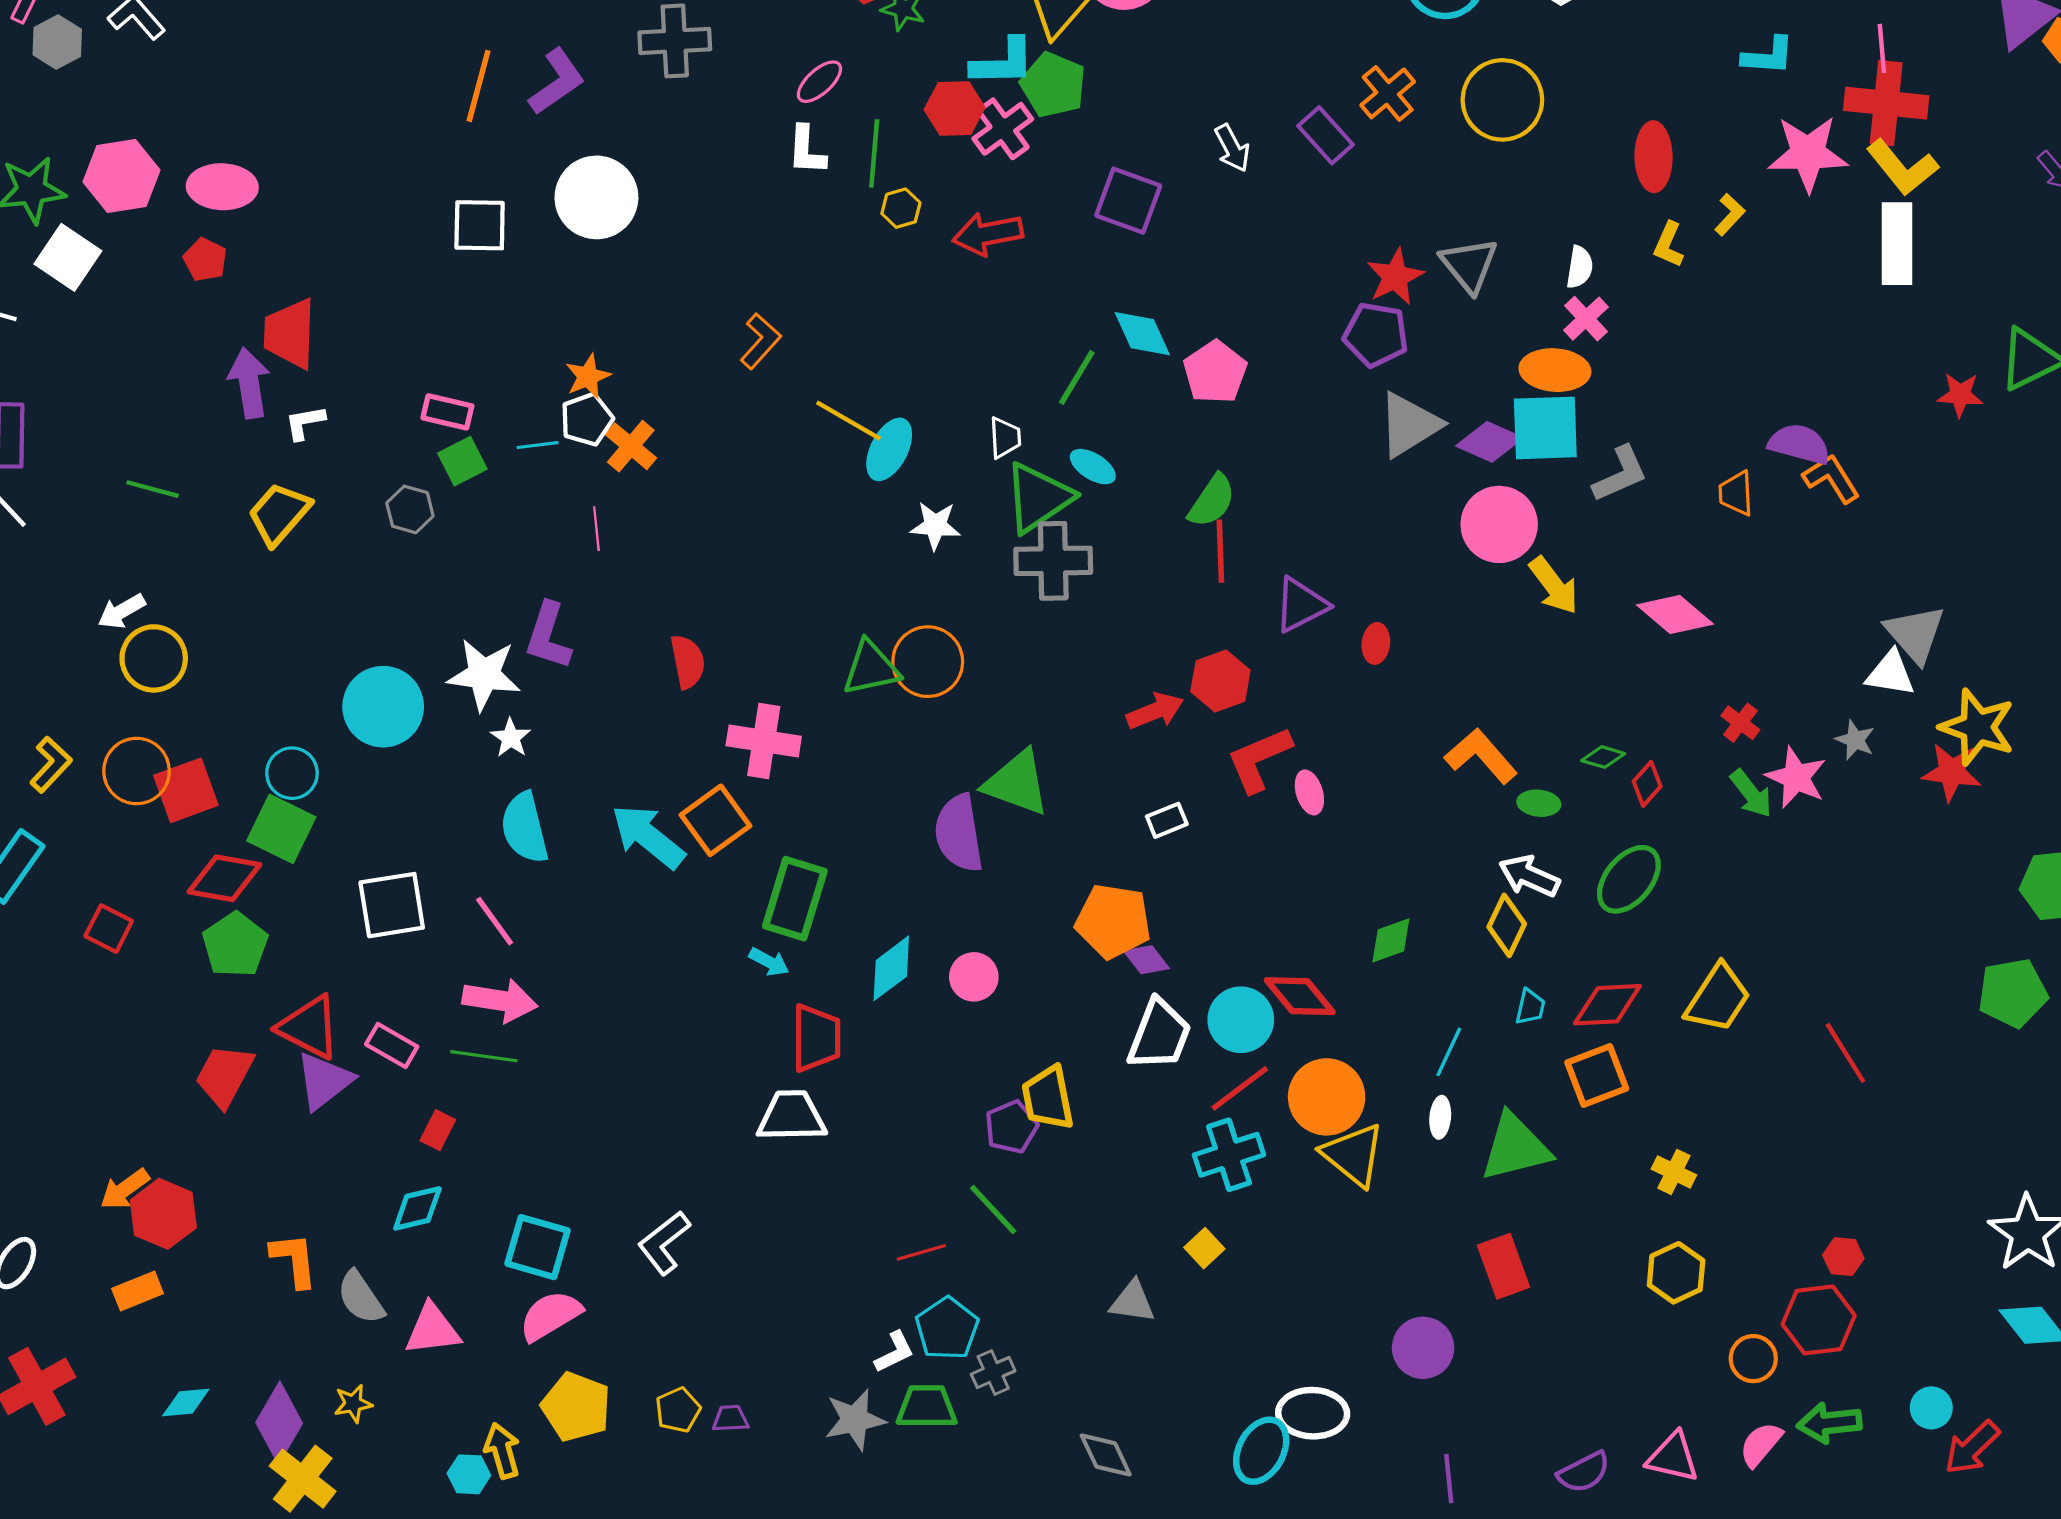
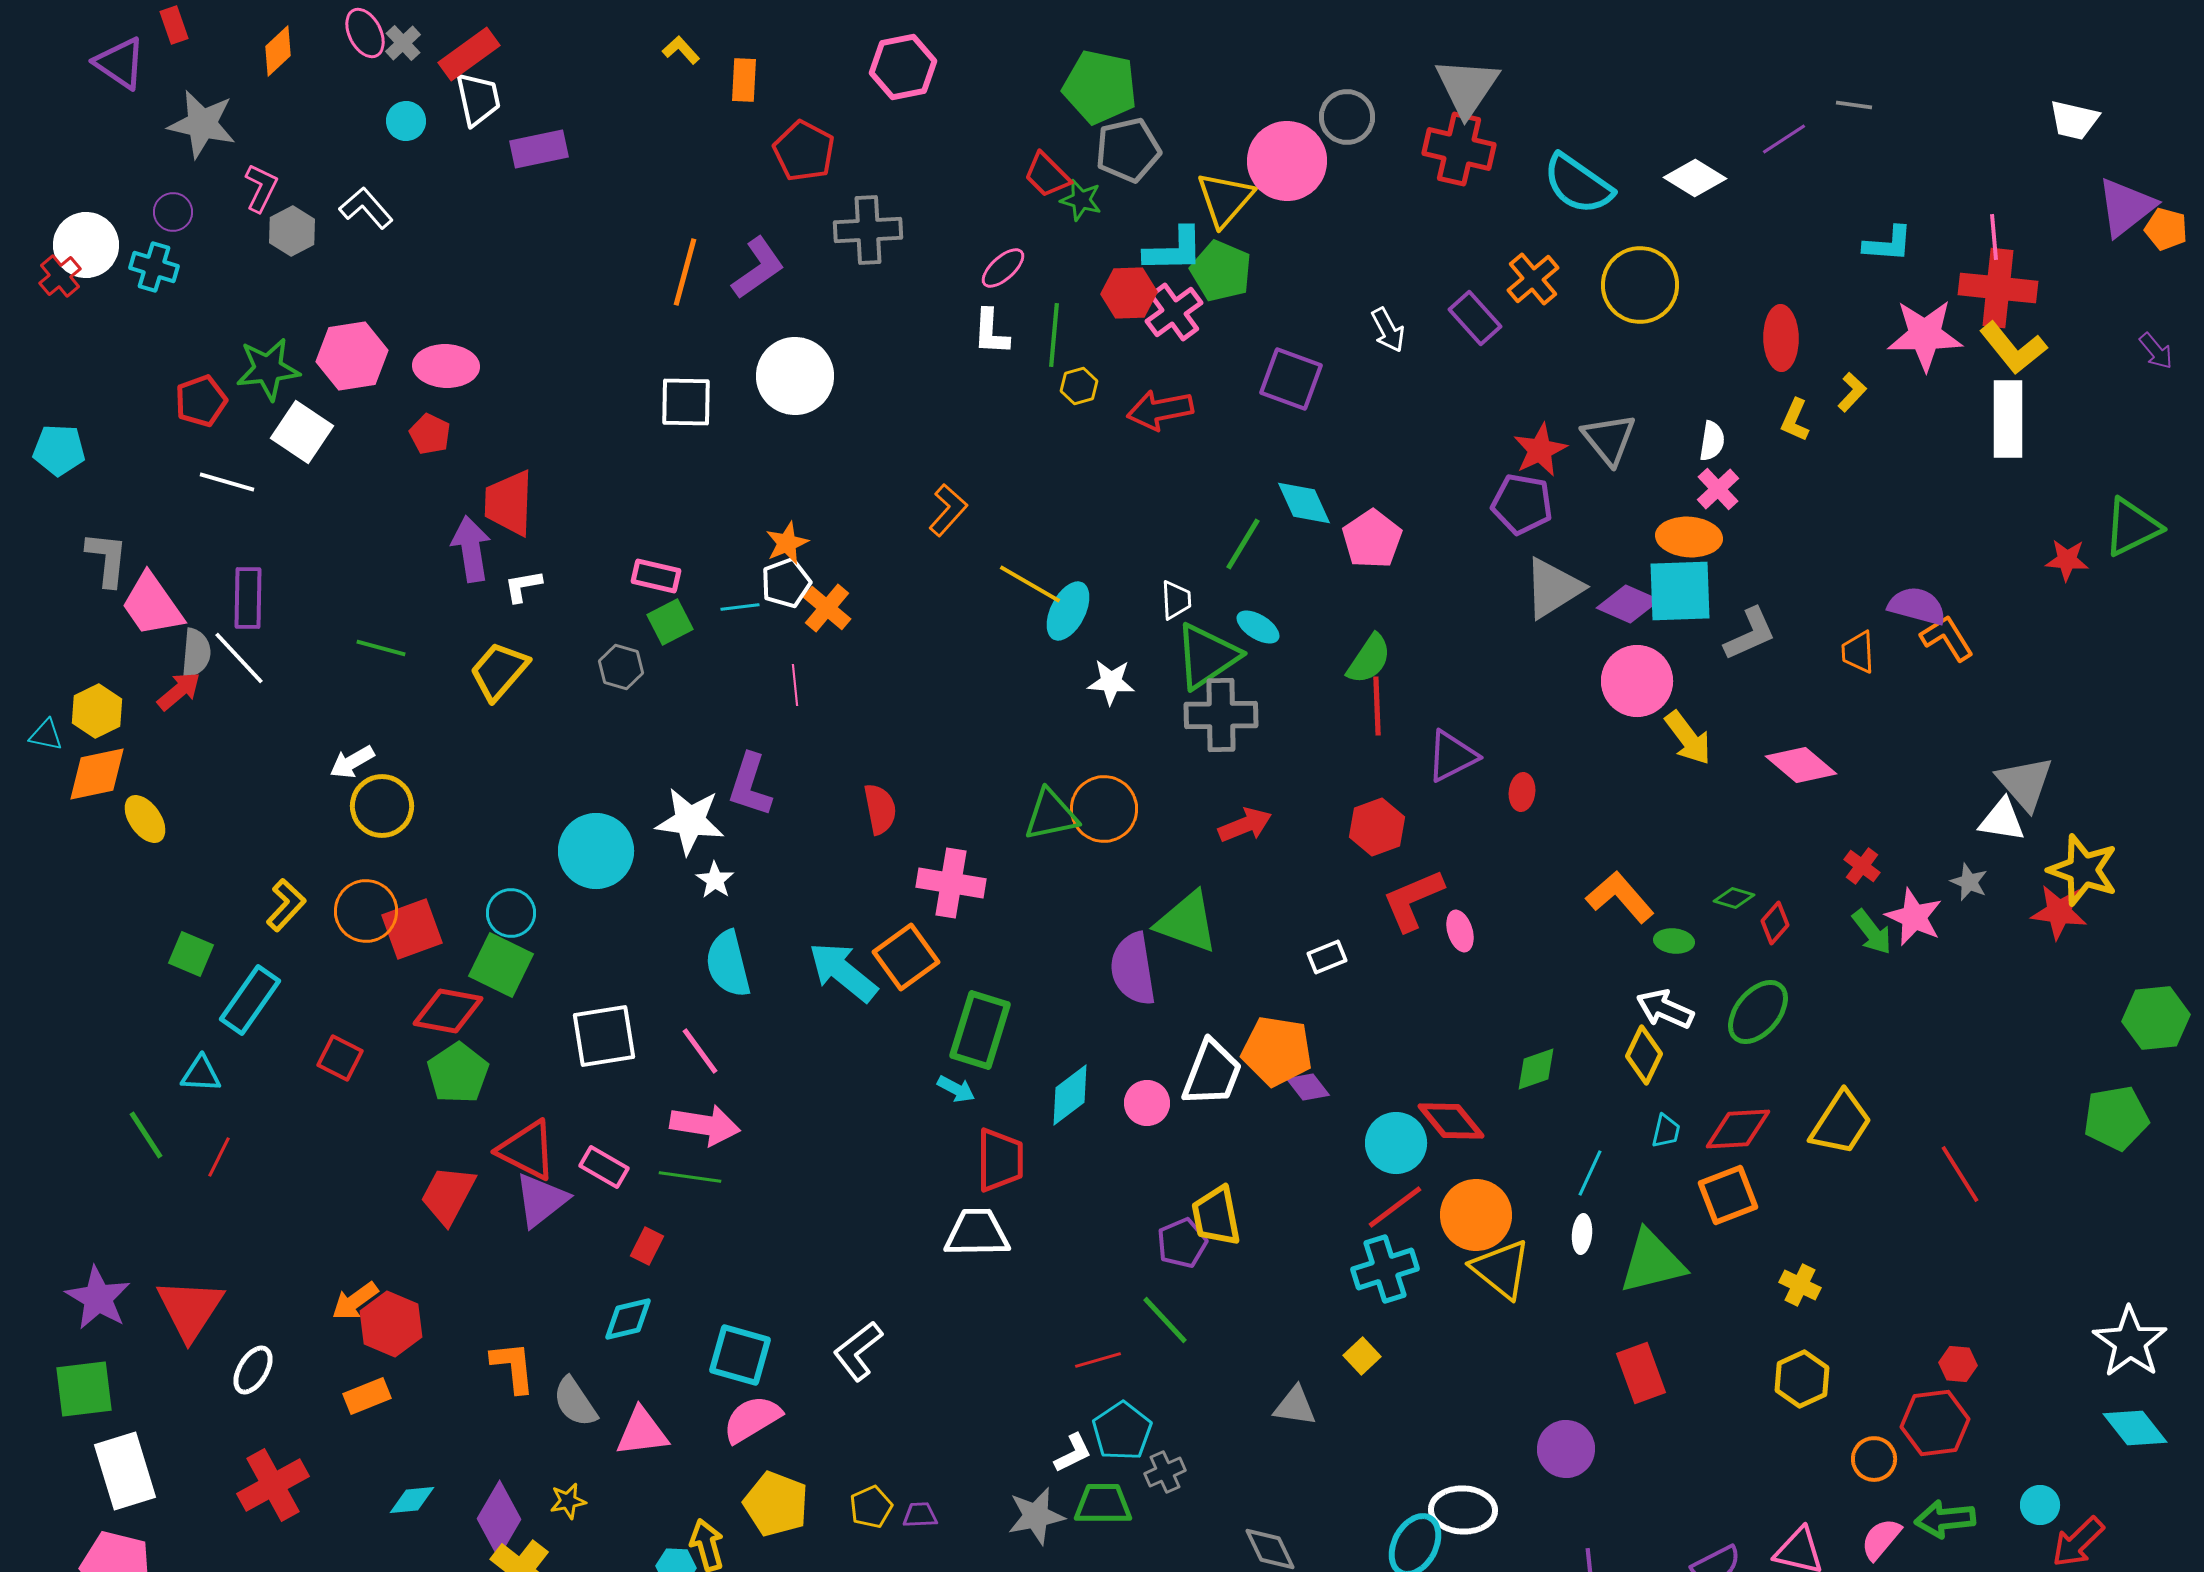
red arrow: (1155, 711) -> (1245, 825), moved
white trapezoid: (1159, 1035) -> (1212, 1073), moved

